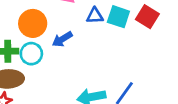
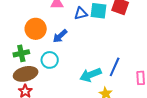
cyan circle: (31, 54) -> (50, 60), moved

